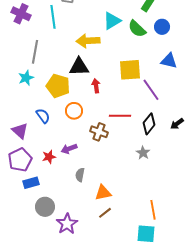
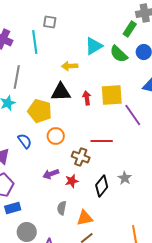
yellow arrow: (88, 41) -> (70, 66), size x0.7
red arrow: (96, 86) -> (87, 98), moved
black diamond: (149, 124) -> (102, 186), moved
red star: (49, 157) -> (72, 181), moved
gray semicircle: (80, 175) -> (62, 208), moved

